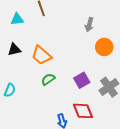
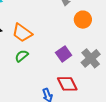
green semicircle: (48, 79) -> (22, 56), moved

